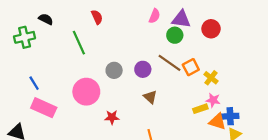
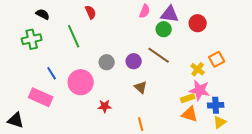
green cross: (25, 37) -> (32, 39), moved
orange square: (191, 67) -> (217, 59), moved
blue line: (34, 83) -> (52, 73), moved
pink star: (213, 100) -> (200, 90), size x1.5
orange triangle: (217, 121) -> (190, 114), moved

